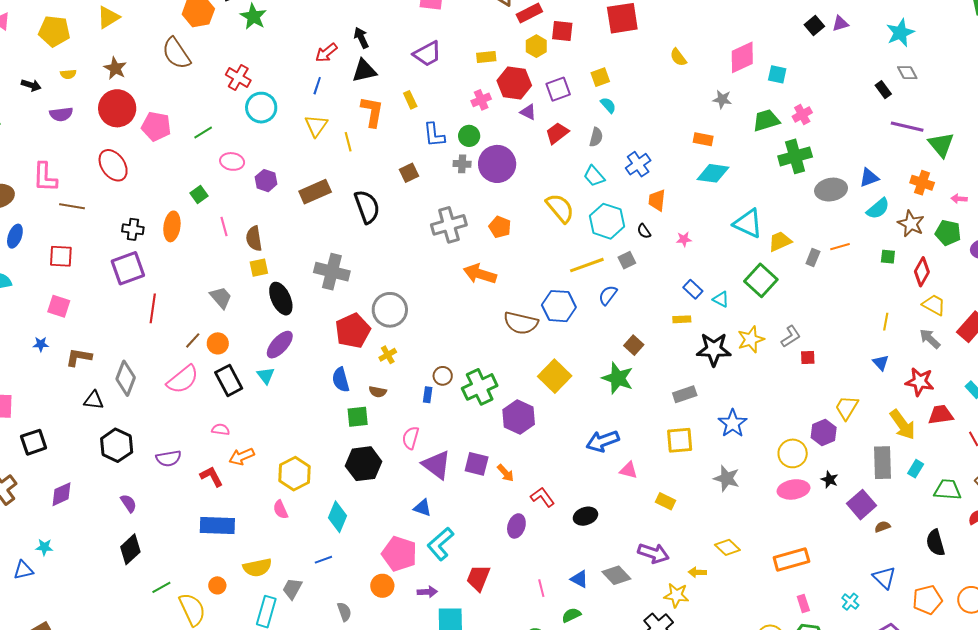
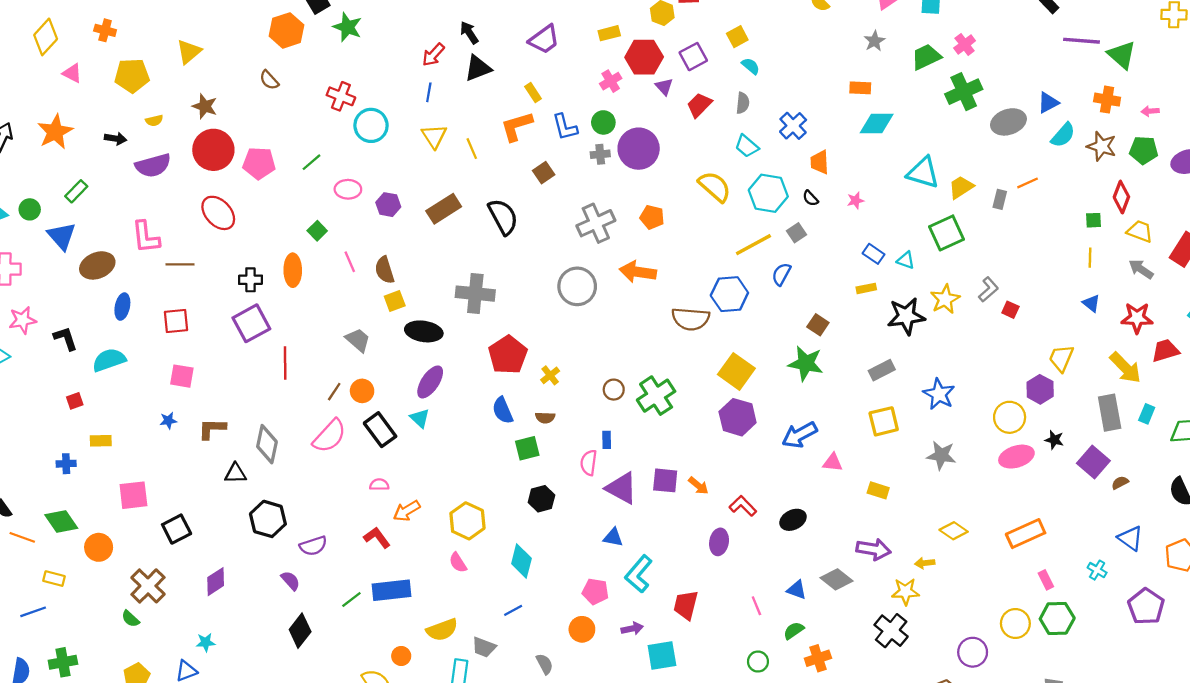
brown semicircle: (176, 53) -> (269, 80), size x0.6
gray star: (722, 99) -> (875, 41), turned -30
orange L-shape: (372, 112) -> (517, 126), moved, turned -108
purple triangle: (528, 112) -> (664, 87), turned 30
purple semicircle: (61, 114) -> (153, 165), size x1.4
green square: (888, 257) -> (1094, 220), moved
green square: (761, 280) -> (947, 233), turned 32
black ellipse: (281, 299) -> (424, 331), turned -48
gray circle: (390, 310) -> (577, 286), moved
red square: (808, 357) -> (1010, 310), turned 35
blue rectangle: (428, 395) -> (607, 440), moved
purple hexagon: (519, 417) -> (738, 417), moved
purple semicircle: (169, 458) -> (313, 546), moved
black hexagon: (364, 464) -> (541, 499), size x0.7
pink pentagon: (399, 554) -> (595, 591), size x0.7
green line: (161, 587) -> (351, 600), moved
gray trapezoid: (292, 589) -> (484, 647), turned -90

